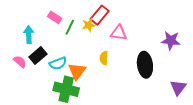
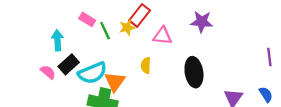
green line: (70, 27) -> (105, 31), turned -49
purple star: (171, 41) -> (202, 22), moved
cyan semicircle: (58, 63) -> (92, 73), size x1.4

